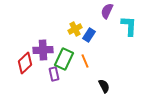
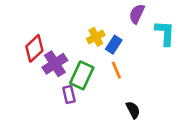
purple cross: (43, 50) -> (55, 64), turned -30
orange line: (85, 61) -> (116, 70), moved
red diamond: (25, 63) -> (34, 48), moved

